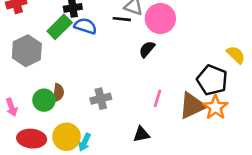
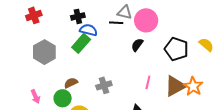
green rectangle: (60, 27) -> (81, 43), moved
black pentagon: (212, 80) -> (176, 49), moved
brown semicircle: (58, 93) -> (71, 83), turned -120
green circle: (44, 100) -> (63, 98), moved

